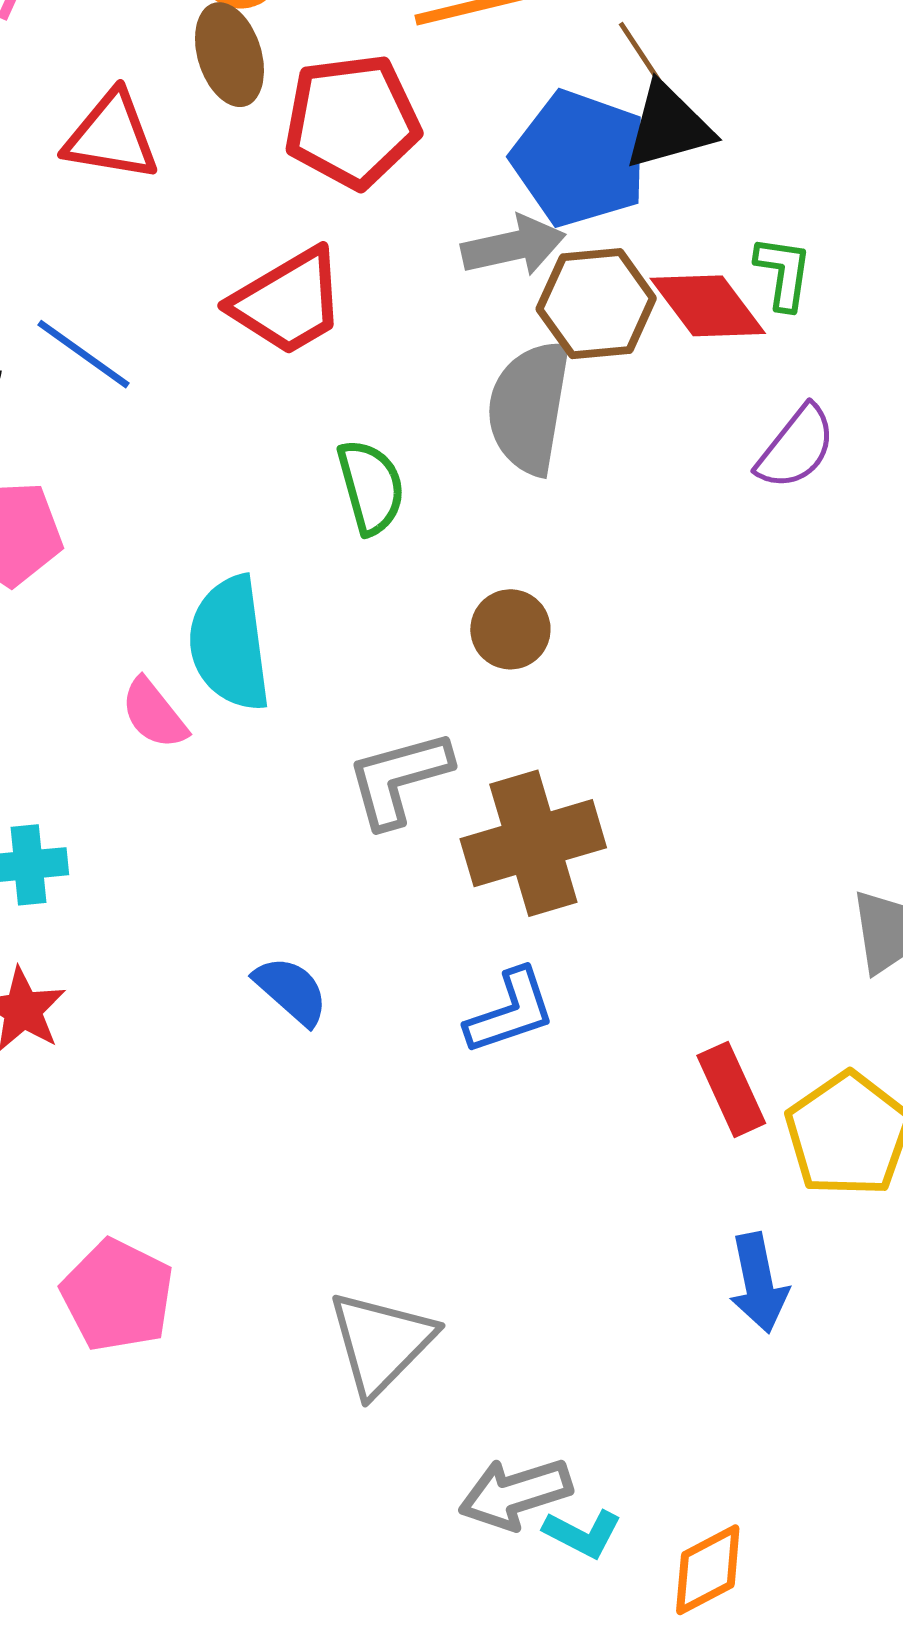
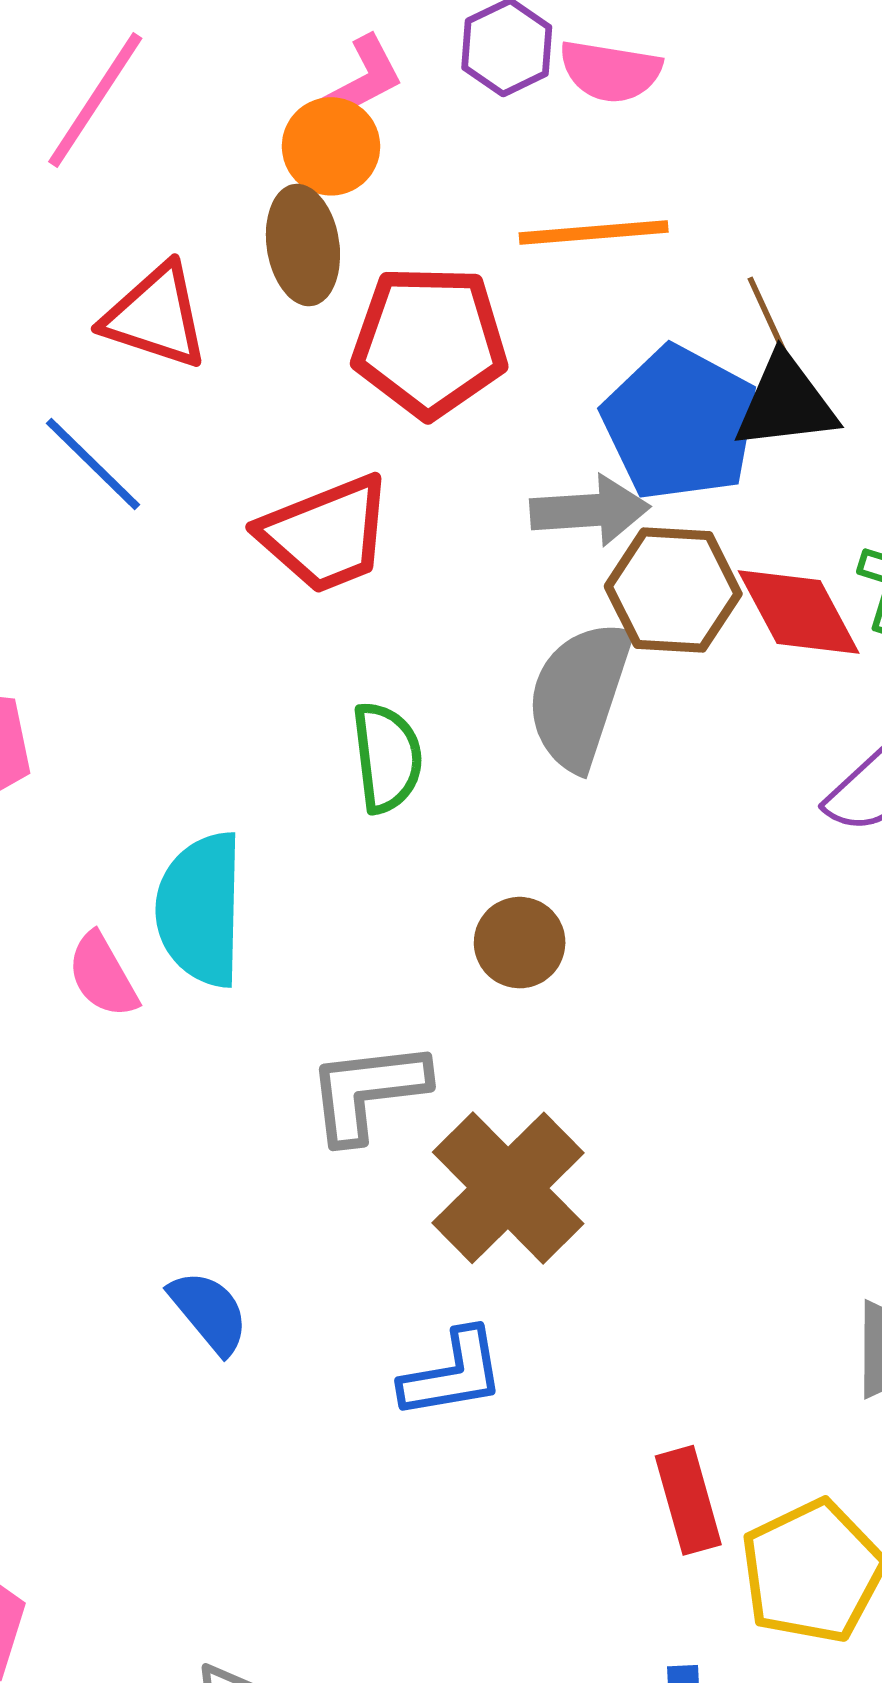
blue line: (84, 354) -> (93, 464), moved
brown cross: (533, 843) -> (508, 1188), turned -37

